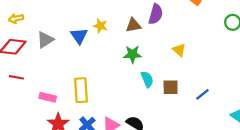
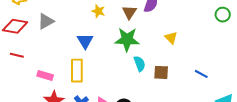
brown triangle: (133, 25) -> (129, 12), turned -49
blue triangle: (79, 36) -> (85, 41), moved
green star: (133, 54) -> (127, 39), size x1.4
blue line: (202, 94) -> (201, 74), moved, turned 64

